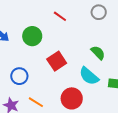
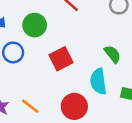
blue circle: (19, 76) -> (13, 52), moved
cyan semicircle: (89, 76) -> (98, 81), turned 35

